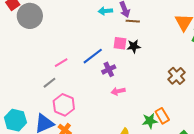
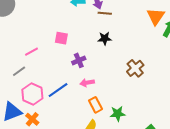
pink square: (120, 43) -> (61, 38), moved
blue line: (93, 56) -> (58, 90), moved
brown cross: (176, 76) -> (135, 68), moved
orange rectangle: (162, 116) -> (95, 105), moved

